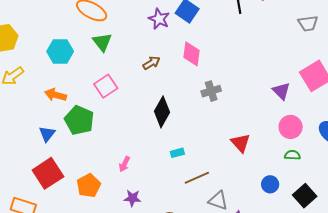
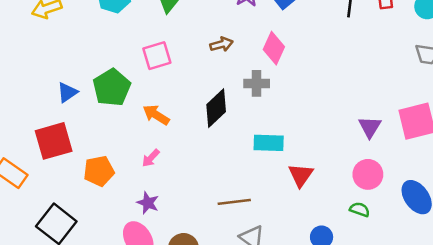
gray cross: (211, 91) -> (257, 83), moved
orange arrow: (56, 95) -> (156, 115), moved
cyan rectangle: (177, 153) -> (269, 143), moved, size x1.6

